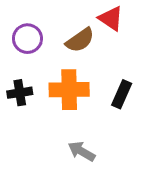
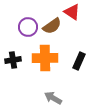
purple circle: (27, 39) -> (28, 27), moved

